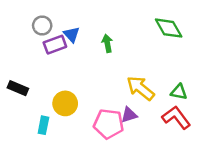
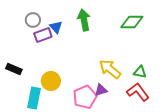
green diamond: (169, 28) -> (132, 22), turned -60
green arrow: (107, 43) -> (84, 20), moved, size x1.5
pink pentagon: (109, 124) -> (85, 97), turned -30
cyan rectangle: (43, 125) -> (34, 98), size x1.5

